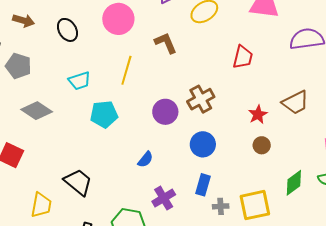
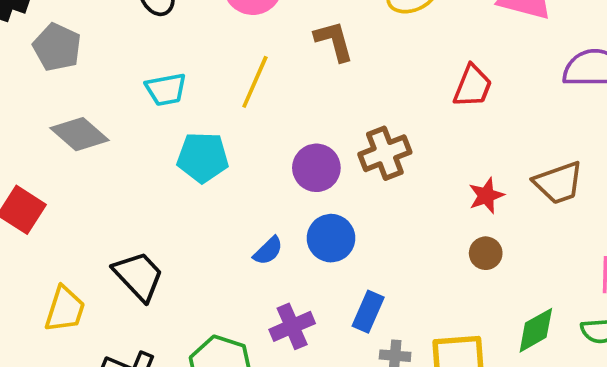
blue circle: (203, 144) -> (331, 238), moved

